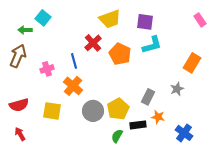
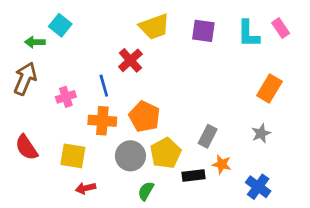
cyan L-shape: (152, 45) -> (248, 34), moved, turned 105
orange pentagon: (120, 54) -> (144, 117), moved
orange cross: (73, 86) -> (102, 121), turned -36
gray star: (177, 89) -> (261, 133), moved
red semicircle: (19, 105) -> (27, 147), turned 72
red arrow: (20, 134) -> (86, 188), moved, turned -72
green semicircle: (117, 136) -> (146, 191), moved

